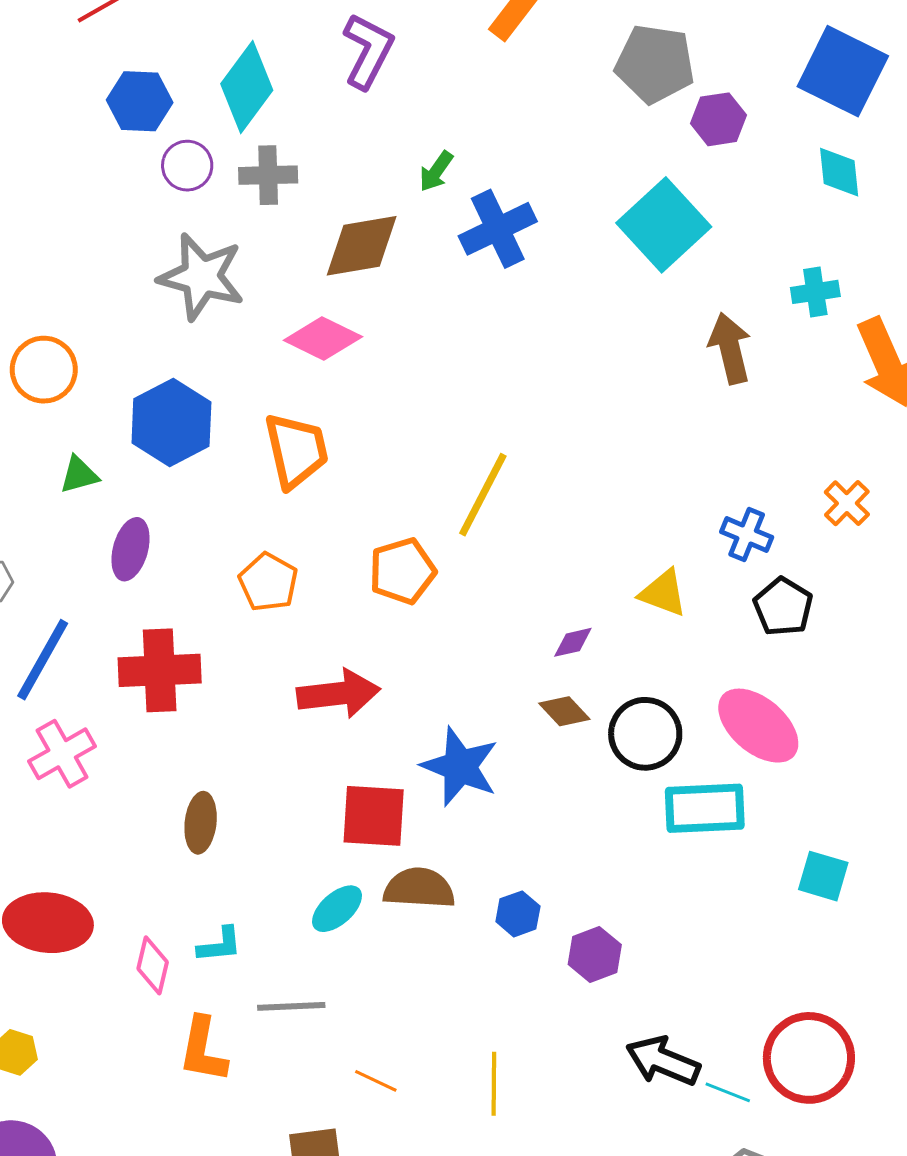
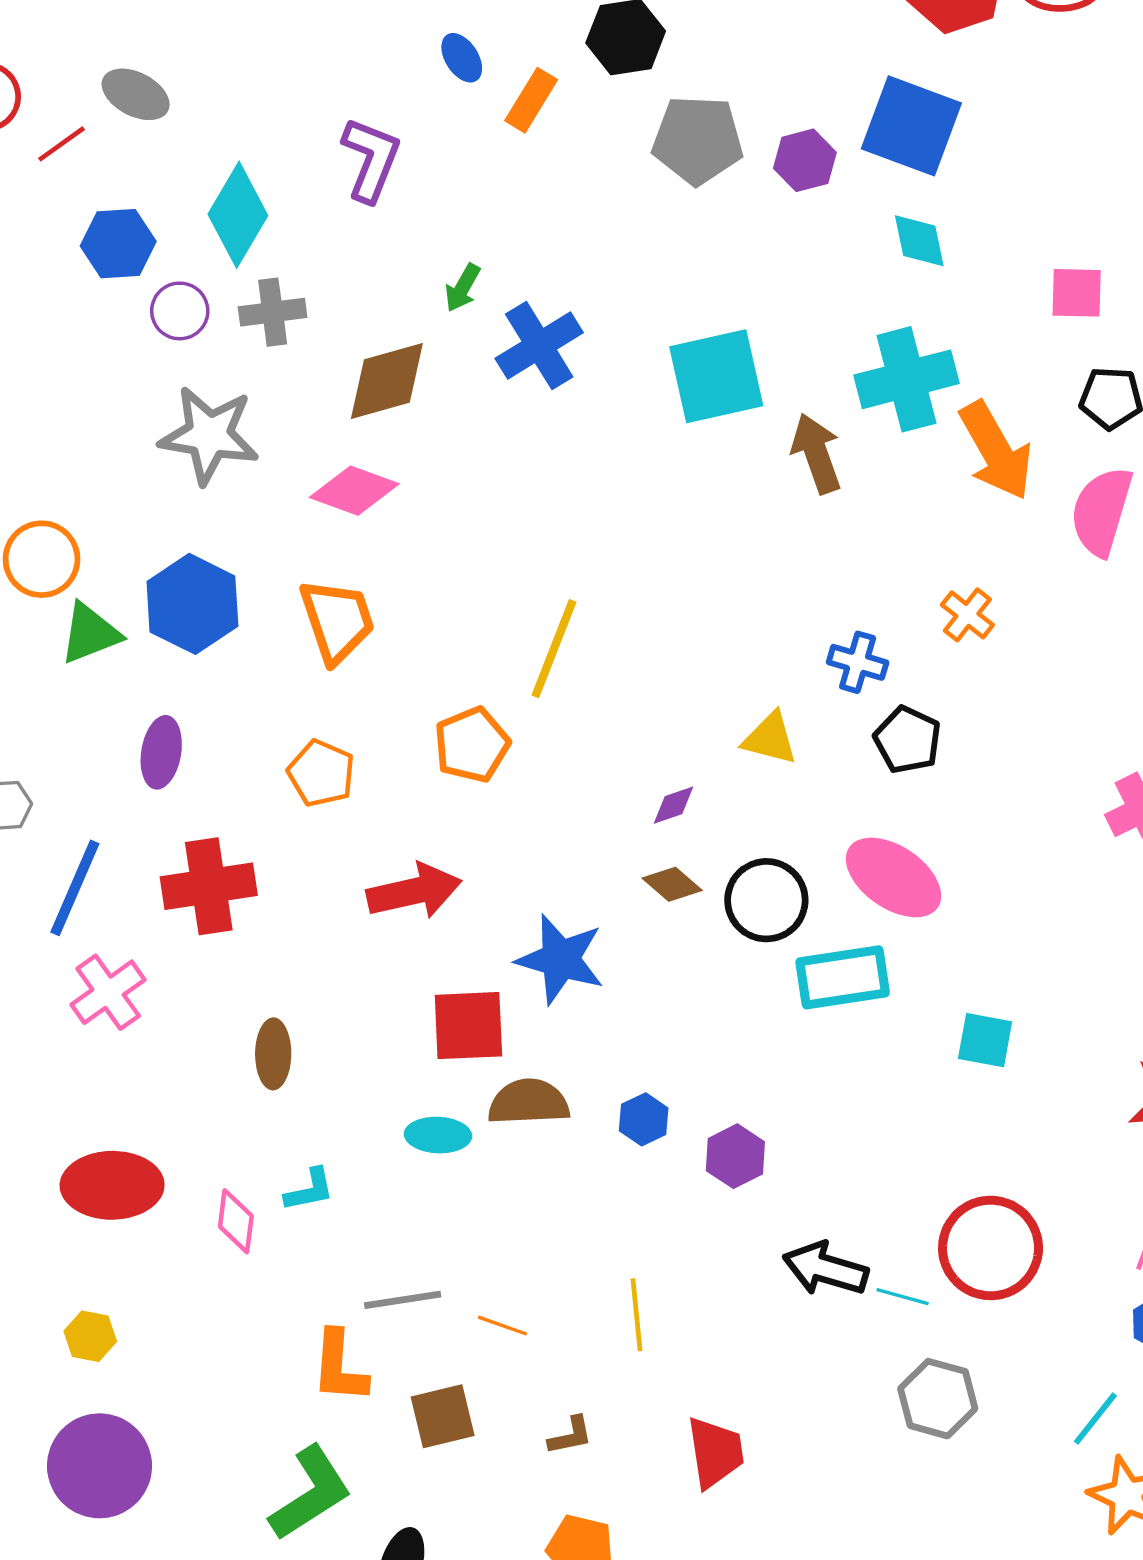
purple hexagon: (719, 119) -> (805, 160), moved
cyan square: (664, 225) -> (716, 376), moved, turned 36
cyan cross: (815, 292) -> (907, 379), size x1.8
green triangle: (79, 475) -> (90, 633), moved, size x1.4
cyan ellipse: (337, 909) -> (438, 1135), turned 50
gray line: (291, 1006) -> (403, 1300), moved
orange L-shape: (203, 1050) -> (339, 1367), moved

